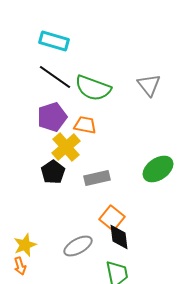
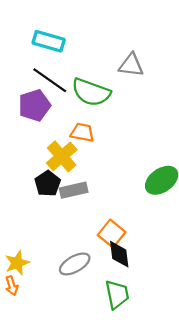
gray triangle: (149, 85) -> (131, 65), moved, turned -45
purple pentagon: (52, 117) -> (34, 105), moved
gray rectangle: (97, 178) -> (74, 190), moved

